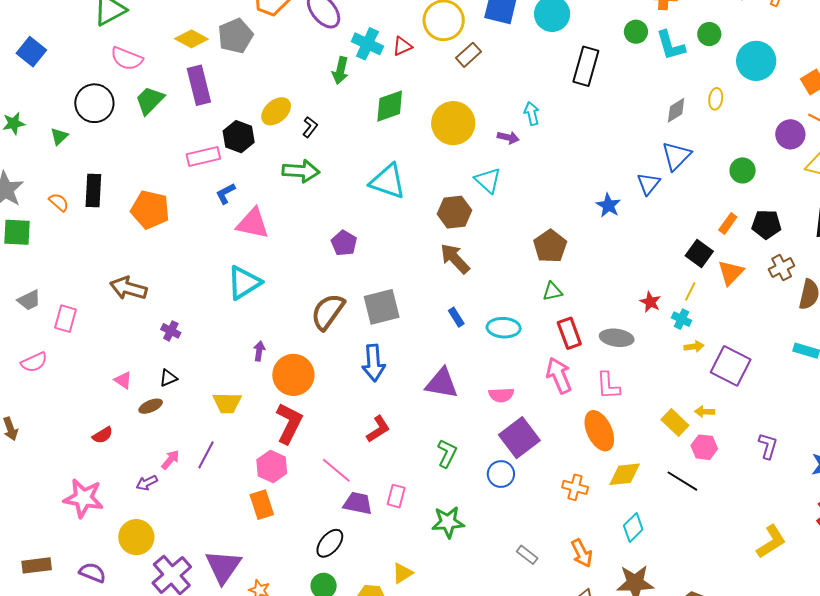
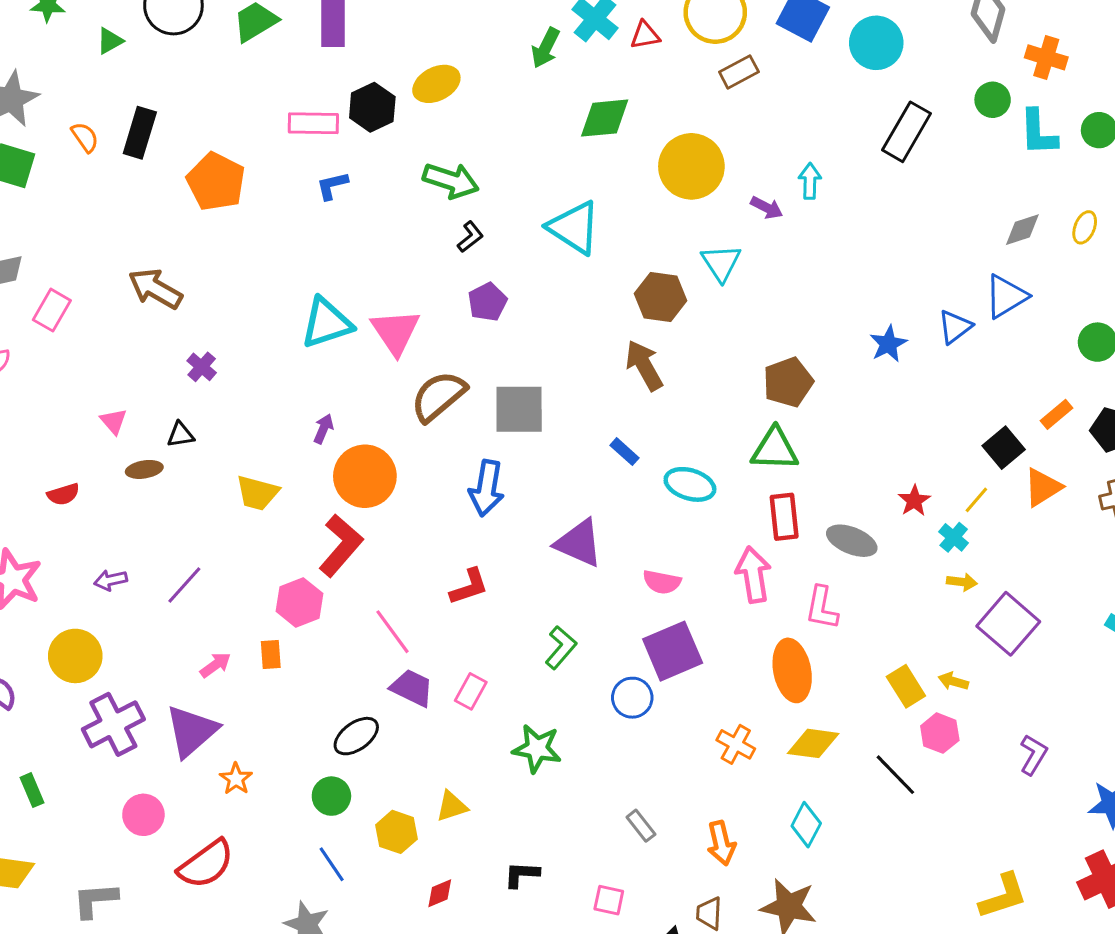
black L-shape: (310, 127) -> (470, 237), moved
pink triangle: (253, 223) -> (395, 332), moved, turned 30
green triangle: (552, 291) -> (775, 449), size x1.6
blue rectangle: (456, 317) -> (625, 452), turned -30
purple line: (206, 455) -> (184, 585), moved
pink arrow: (170, 460) -> (215, 665), moved
orange rectangle: (262, 505) -> (271, 655), size x0.7
cyan diamond: (633, 528) -> (806, 825), turned -32

